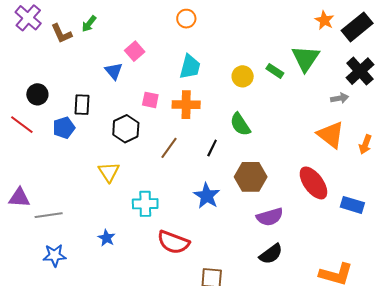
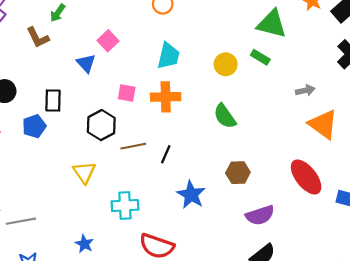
brown L-shape: (61, 33) -> (38, 38), moved
green triangle: (306, 58) -> (272, 24), moved, turned -48
gray arrow: (340, 98) -> (305, 90), moved
brown line: (169, 148) -> (133, 146), moved, turned 45
black line: (212, 148) -> (166, 154), moved
brown hexagon: (251, 177) -> (238, 173), size x0.7

